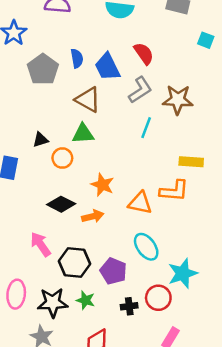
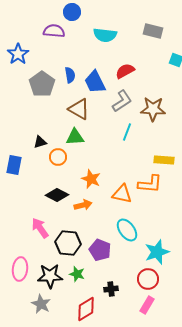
red semicircle: (144, 54) -> (125, 71), turned -84
red circle: (158, 298) -> (148, 279), moved
black cross: (129, 306) -> (111, 289), moved

